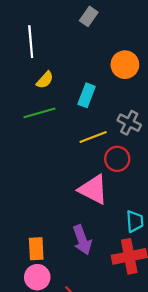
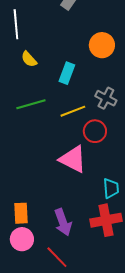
yellow semicircle: (45, 80) -> (29, 59), turned 96
green line: (39, 113) -> (31, 104), moved
purple arrow: (82, 240) -> (63, 222), moved

